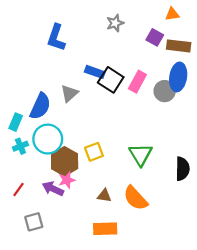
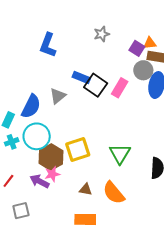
orange triangle: (172, 14) -> (150, 43), moved
gray circle: (165, 91) -> (143, 70), moved
yellow square: (94, 152) -> (78, 150), size x1.4

